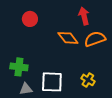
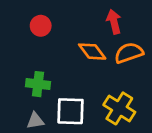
green cross: (19, 67) -> (38, 84), moved
yellow cross: (88, 80) -> (119, 108), size x1.6

